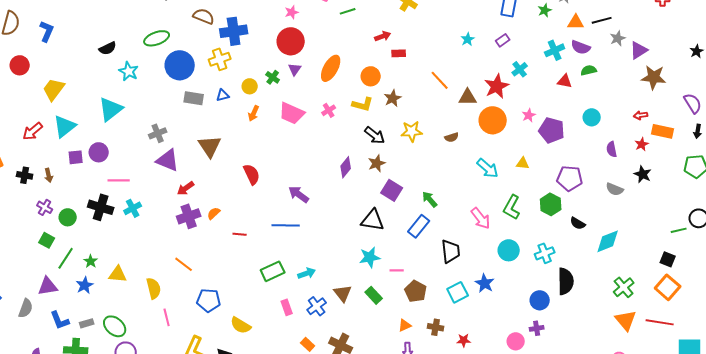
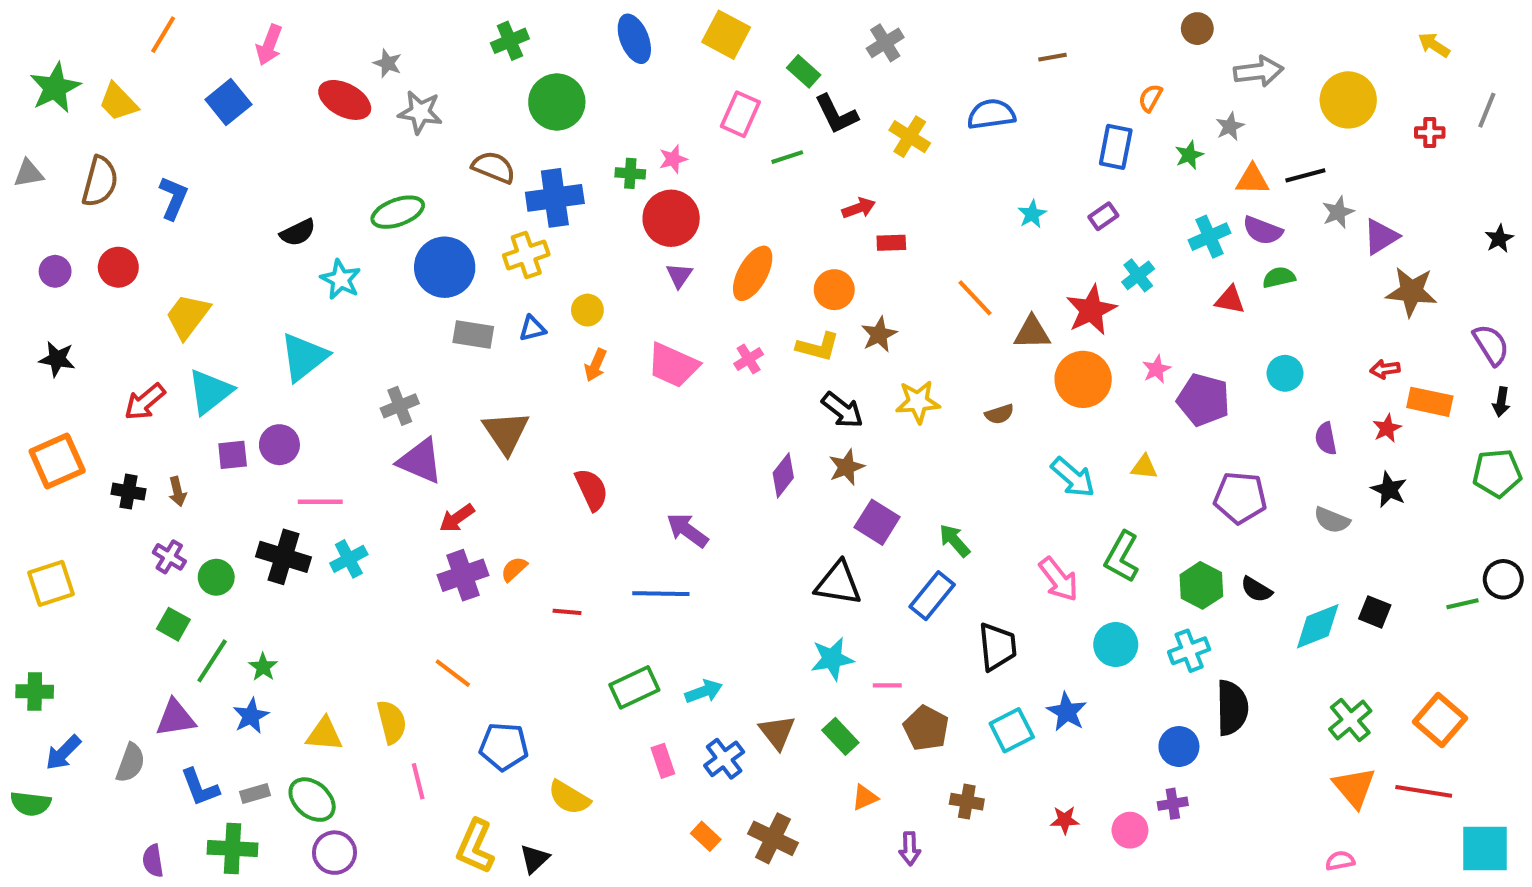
green cross: (273, 77) -> (630, 173), moved, turned -32
green hexagon: (551, 204) -> (1201, 585), moved
black square: (668, 259) -> (1375, 612), moved
yellow triangle: (118, 274) -> (324, 734), moved
orange triangle: (405, 325) -> (865, 798), moved
red star: (464, 340) -> (1065, 820), moved

